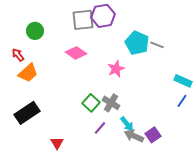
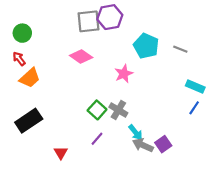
green circle: (35, 31) -> (22, 33), moved
gray line: (157, 45) -> (180, 49), moved
purple line: (100, 128) -> (97, 139), moved

